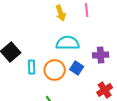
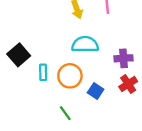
blue square: (77, 68) -> (96, 91), moved
red cross: (105, 90) -> (128, 84), moved

